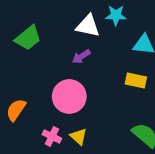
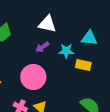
cyan star: (116, 15) -> (66, 51), moved

